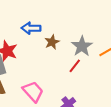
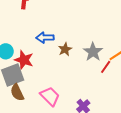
red line: (75, 66) -> (106, 67), moved

